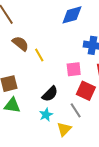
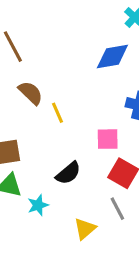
gray line: (76, 110) -> (117, 209), moved
cyan star: (46, 115) -> (38, 205), moved

